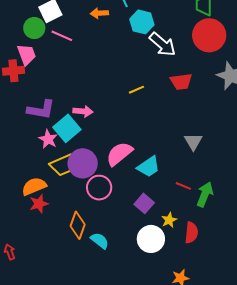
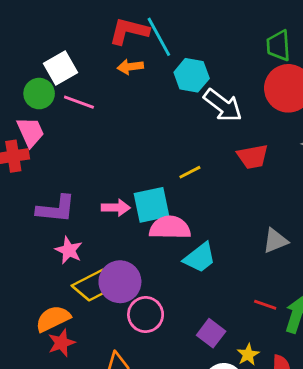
cyan square: (67, 128) -> (151, 205), moved, turned 32
gray triangle: (193, 142) -> (275, 241), turned 42
pink semicircle: (119, 154) -> (170, 228), moved, turned 44
cyan trapezoid: (149, 167) -> (200, 258), moved

